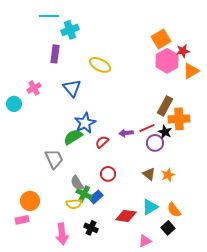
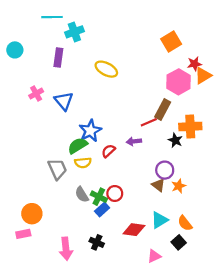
red star: (183, 51) -> (195, 64), moved
pink hexagon: (167, 61) -> (179, 82), moved
blue triangle: (72, 88) -> (64, 101), moved
cyan circle: (14, 104) -> (15, 50), moved
brown rectangle: (165, 106) -> (163, 109), moved
red line: (147, 128) -> (149, 122), moved
purple circle: (155, 143) -> (165, 170), moved
red circle: (108, 174) -> (115, 193), moved
green cross: (84, 194) -> (99, 197), moved
yellow semicircle: (74, 204) -> (83, 163), moved

